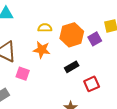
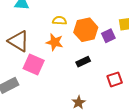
pink square: (23, 74) -> (34, 64), size x1.5
red square: (92, 84) -> (115, 79), moved

